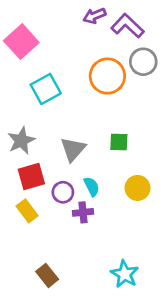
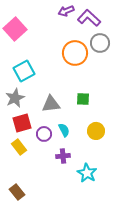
cyan square: (46, 89) -> (24, 71), moved
gray triangle: (73, 149) -> (51, 104), turned 42
purple cross: (83, 212) -> (63, 156), moved
cyan star: (125, 274) -> (87, 173), moved
brown rectangle: (47, 275) -> (17, 192), moved

